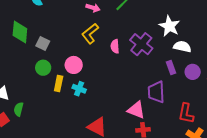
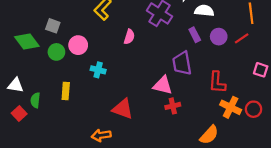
green diamond: (20, 32) -> (27, 41), moved, turned -35
pink semicircle: (115, 46) -> (129, 37), moved, turned -152
pink circle: (74, 65) -> (78, 45), moved
yellow rectangle: (59, 83) -> (66, 91), moved

